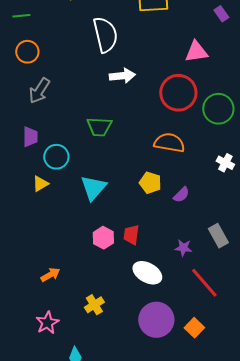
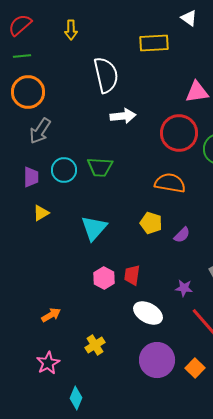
orange circle: (27, 52) -> (28, 92), size x1.4
cyan circle: (56, 157) -> (64, 170), moved
yellow triangle: (40, 184) -> (41, 213), moved

